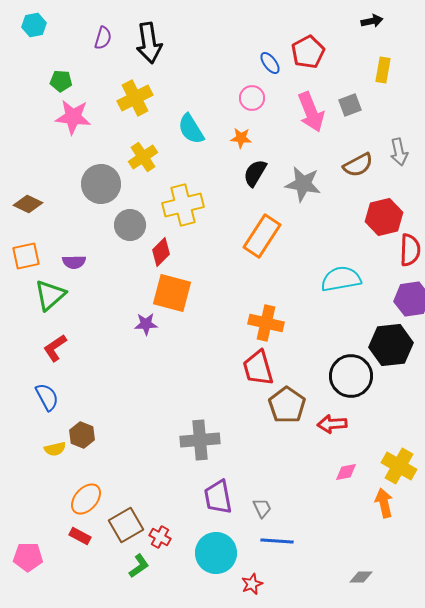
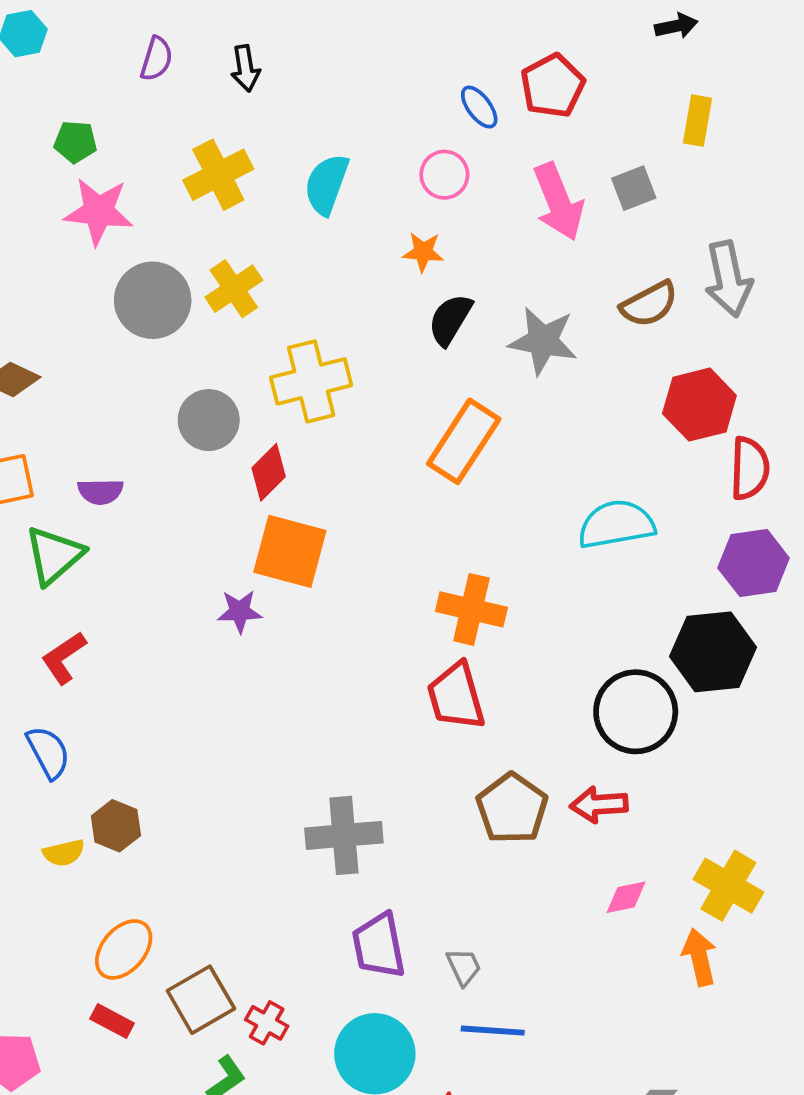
black arrow: (149, 43) -> (245, 68), size x0.6
cyan semicircle: (191, 129) -> (327, 184), moved, turned 52
gray arrow: (399, 152) -> (728, 279), size x1.4
gray circle: (101, 184) -> (153, 300), moved
brown pentagon: (287, 405) -> (512, 808), moved

